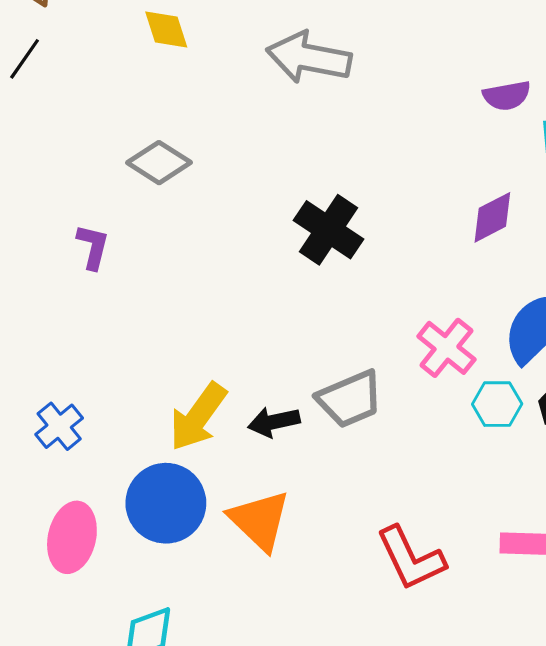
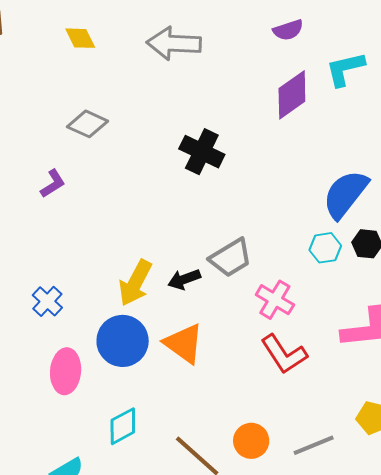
purple semicircle: (507, 96) -> (288, 30), moved
purple diamond: (492, 217) -> (292, 95), moved, size x1.4
purple L-shape: (93, 247) -> (53, 184), turned 52
pink cross: (446, 348) -> (275, 300), moved

